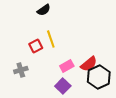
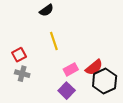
red square: (36, 46) -> (19, 55), moved
gray cross: (21, 70) -> (22, 74), turned 32

